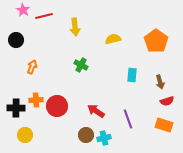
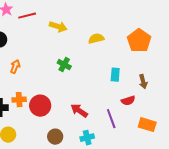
yellow arrow: (75, 27) -> (58, 27), turned -66
red semicircle: (167, 101) -> (128, 101), moved
brown circle: (86, 135) -> (55, 137), moved

